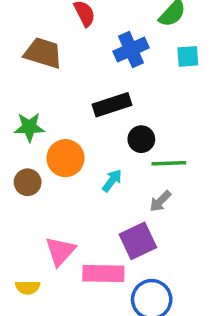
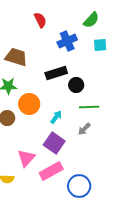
brown trapezoid: (43, 53) -> (16, 57), moved
black circle: (141, 139) -> (76, 85), moved
purple square: (138, 241) -> (54, 143), moved, turned -30
pink rectangle: (103, 274) -> (51, 171), turned -30

